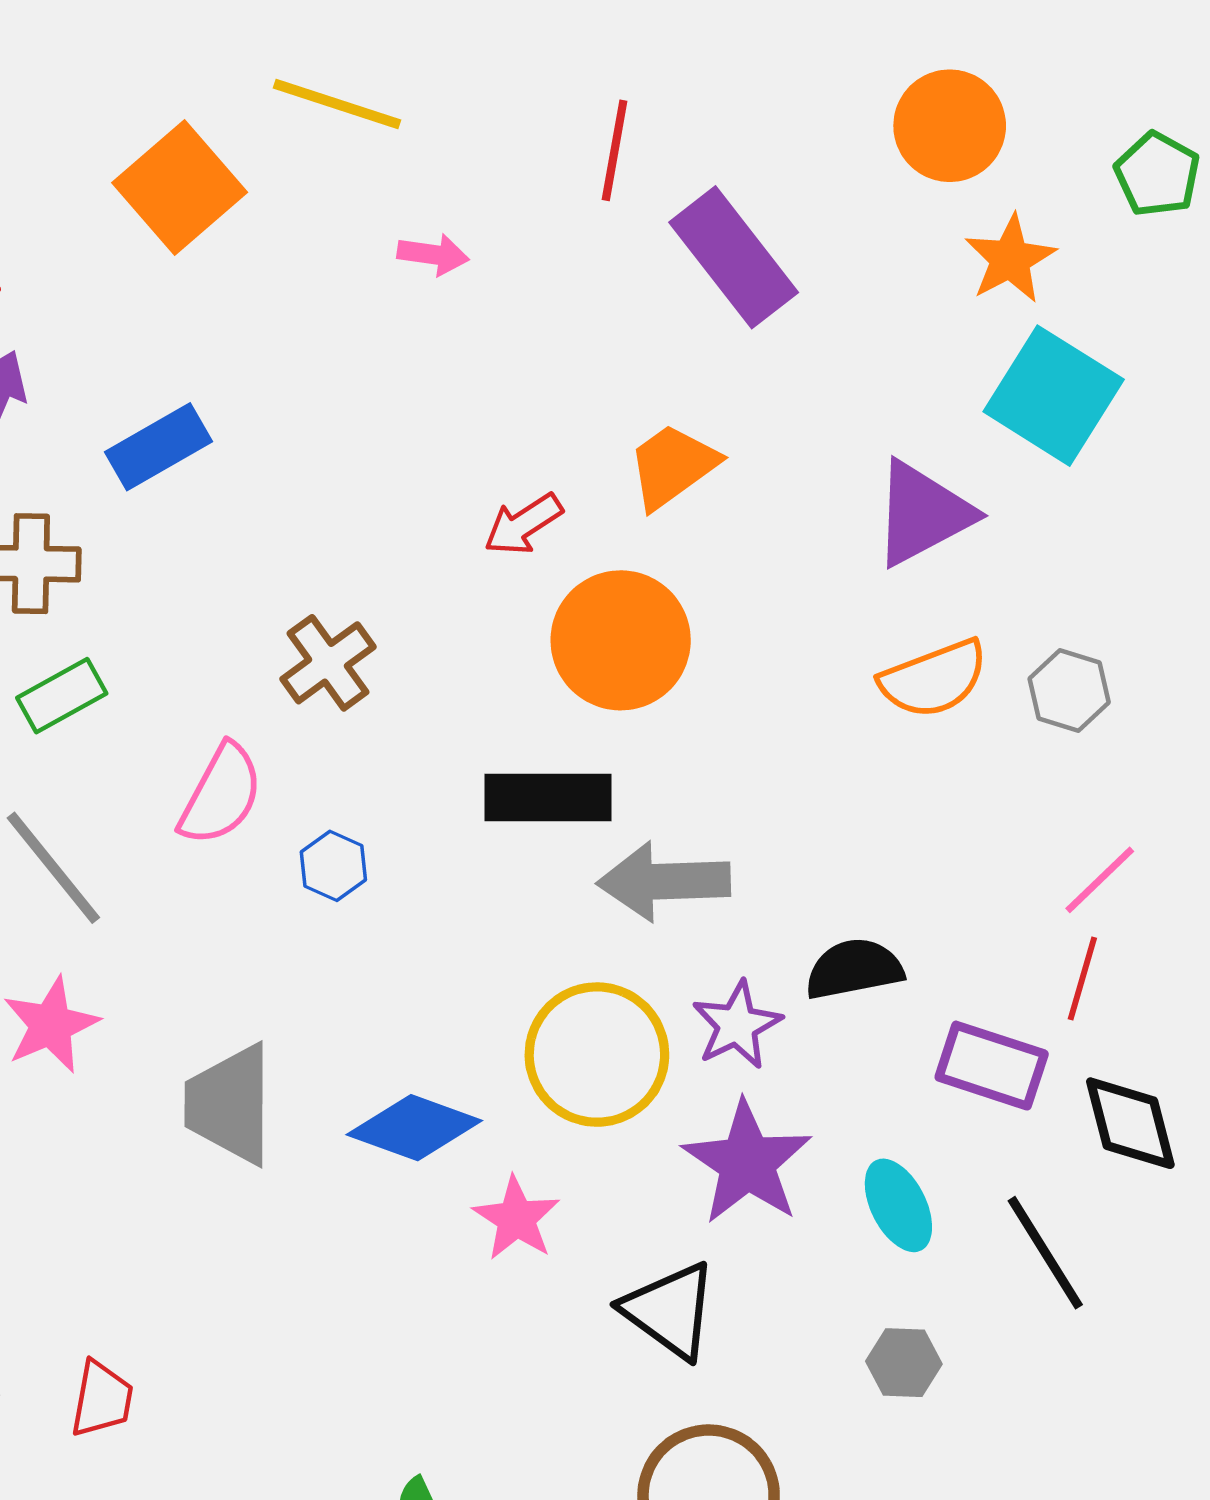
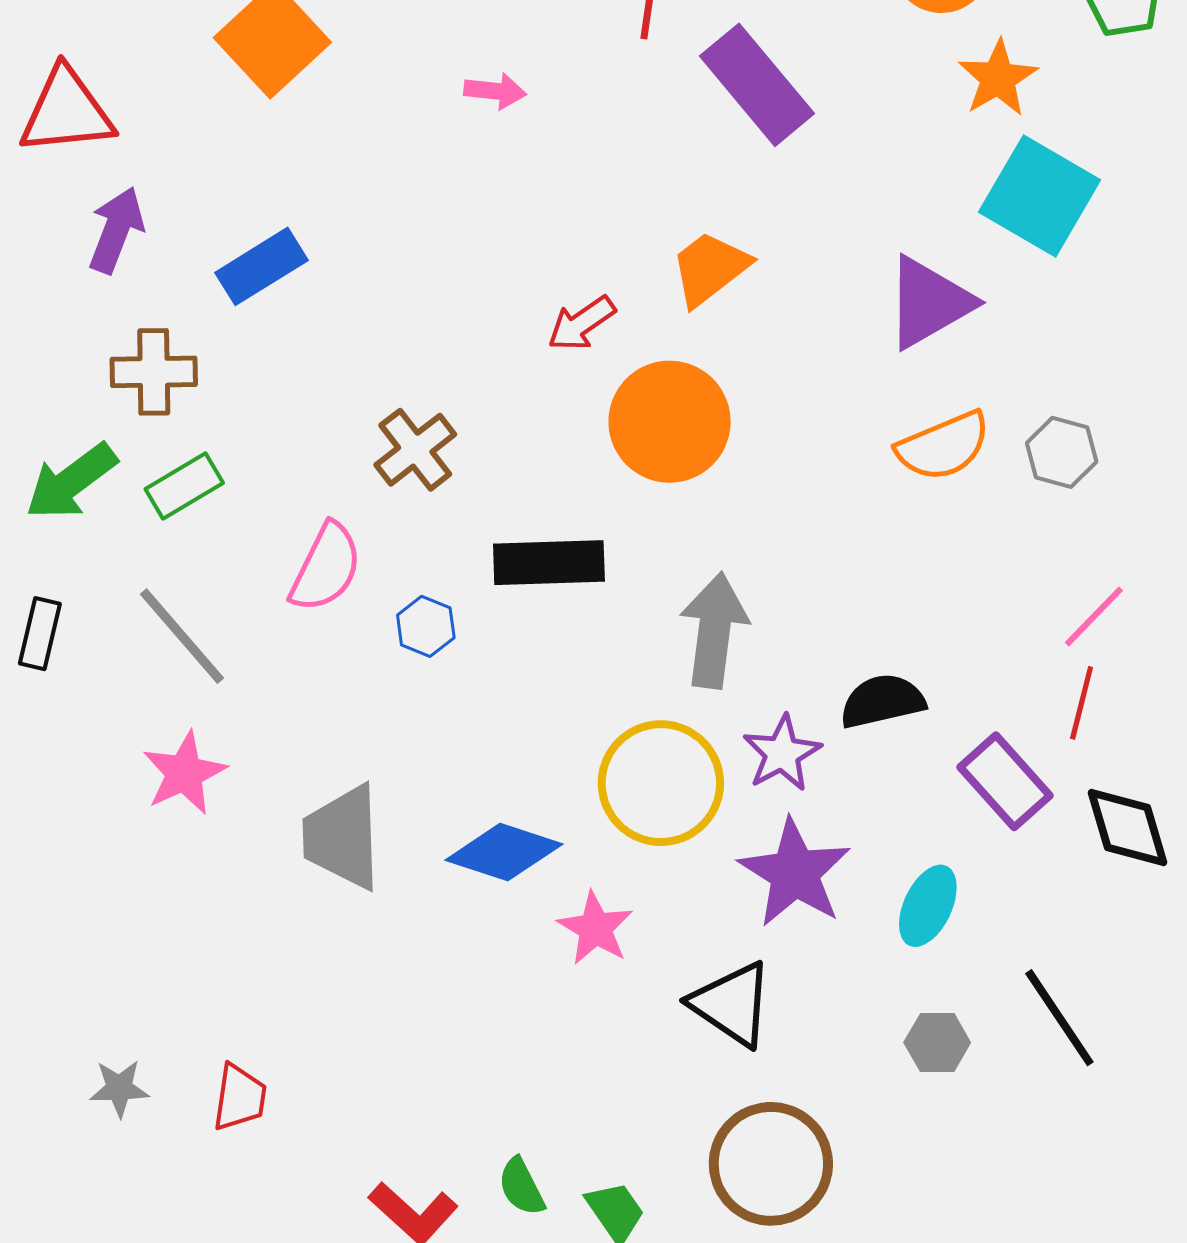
black rectangle: (548, 797) -> (549, 563), moved
gray arrow: (664, 881) -> (714, 630), turned 101
purple rectangle: (992, 1066) -> (1005, 781), turned 32
cyan ellipse: (898, 1205) -> (928, 906), turned 54
black line: (1045, 1253) -> (1059, 1018), moved

